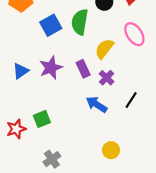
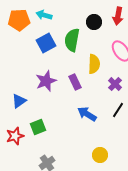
yellow semicircle: (104, 49) -> (94, 64), turned 144
blue triangle: (21, 71) -> (19, 101), moved
purple cross: (107, 78) -> (115, 84), moved

